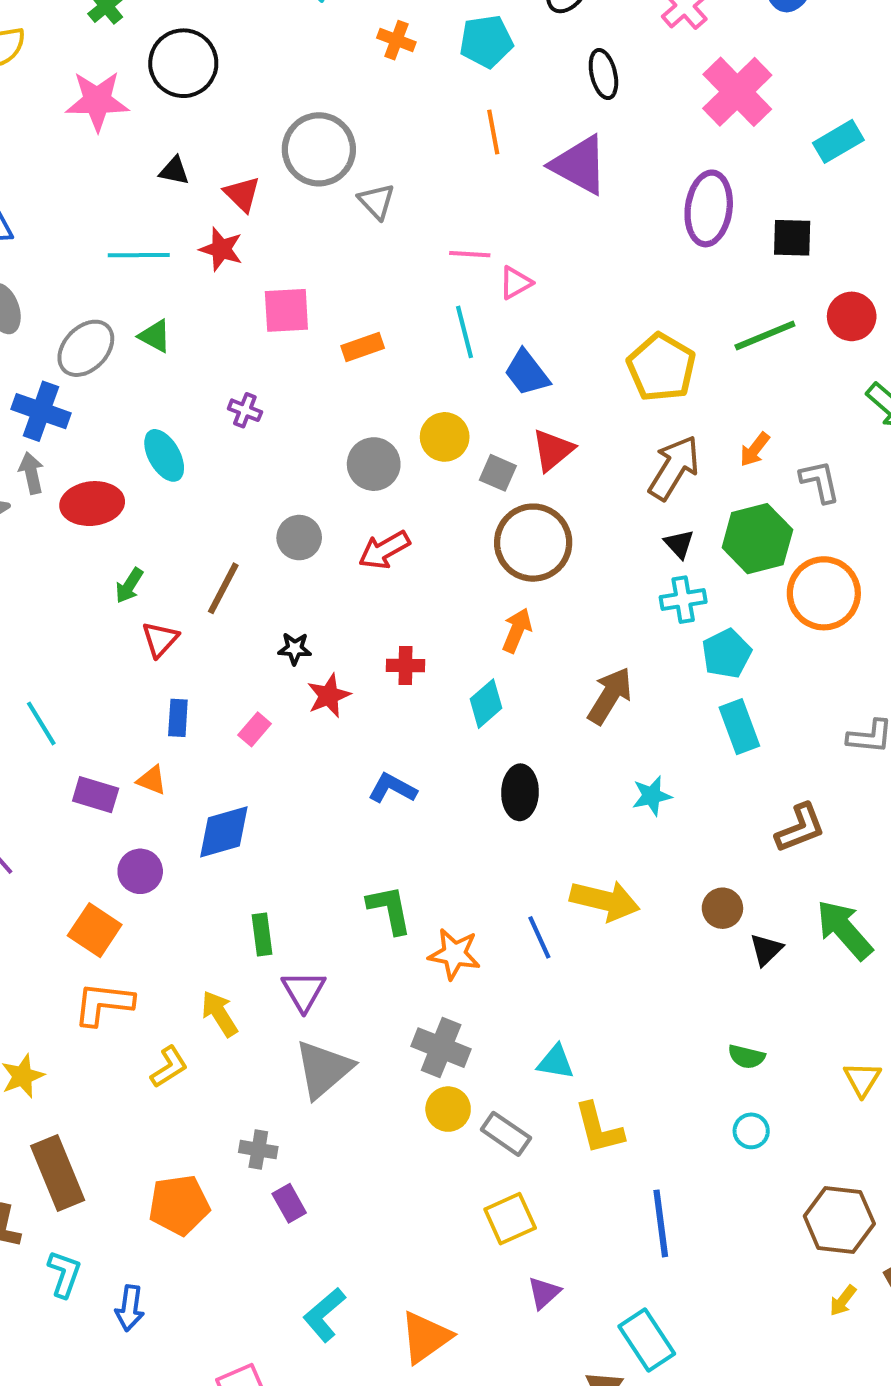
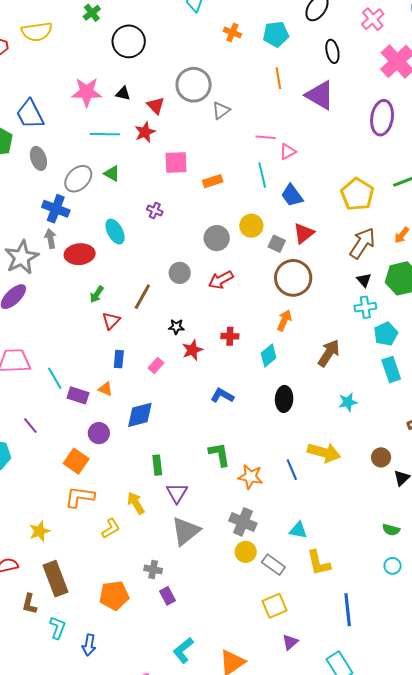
pink star: (97, 101) -> (87, 92), moved
gray triangle: (377, 201) -> (221, 111), turned 36
red star: (221, 249) -> (145, 132), turned 30
cyan line: (41, 723) -> (55, 378), moved

